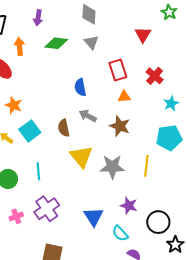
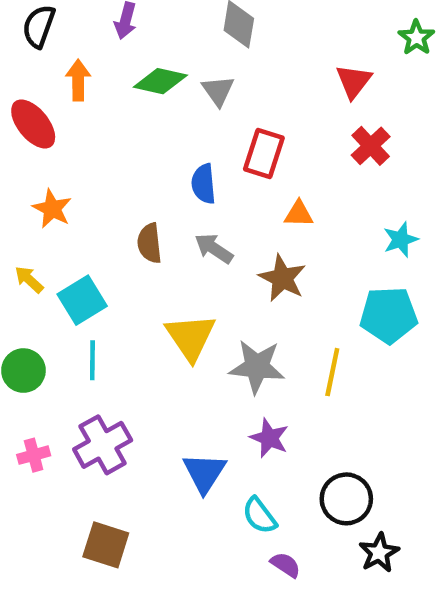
gray triangle: (91, 42) -> (218, 91), moved
red rectangle: (118, 70) -> (264, 153), moved, turned 30
red cross: (155, 76) -> (371, 146), moved
brown semicircle: (64, 128) -> (149, 243), moved
cyan square: (30, 131) -> (82, 300), moved
purple star: (129, 206) -> (269, 438), moved

